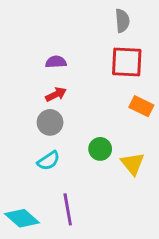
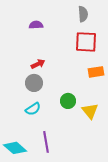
purple semicircle: (56, 62) -> (36, 25), moved
orange rectangle: (141, 106) -> (96, 72), turned -35

